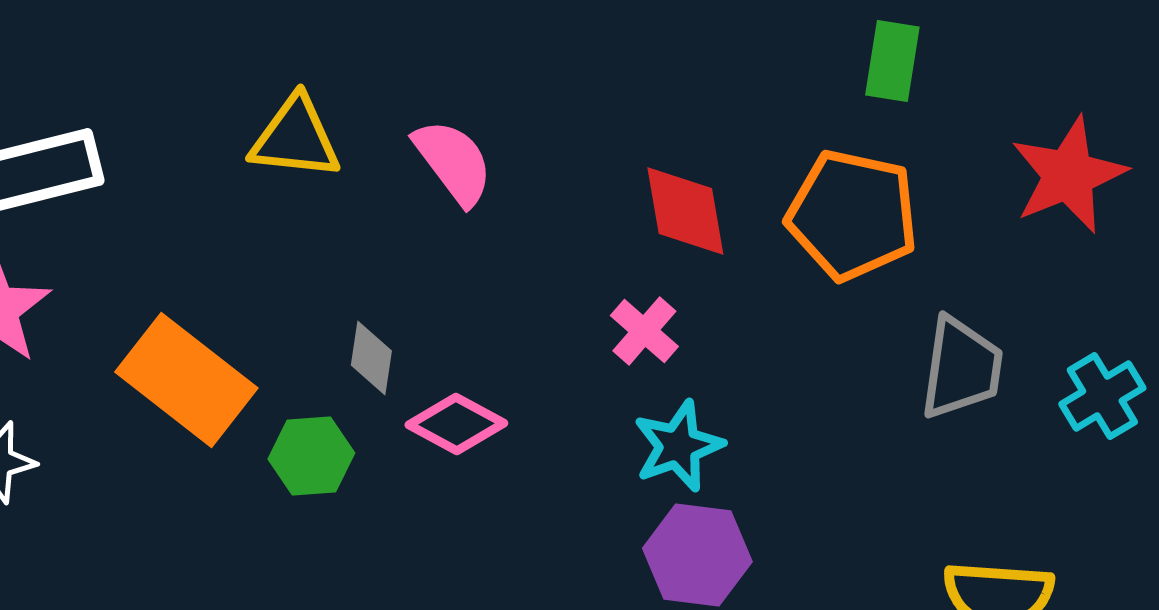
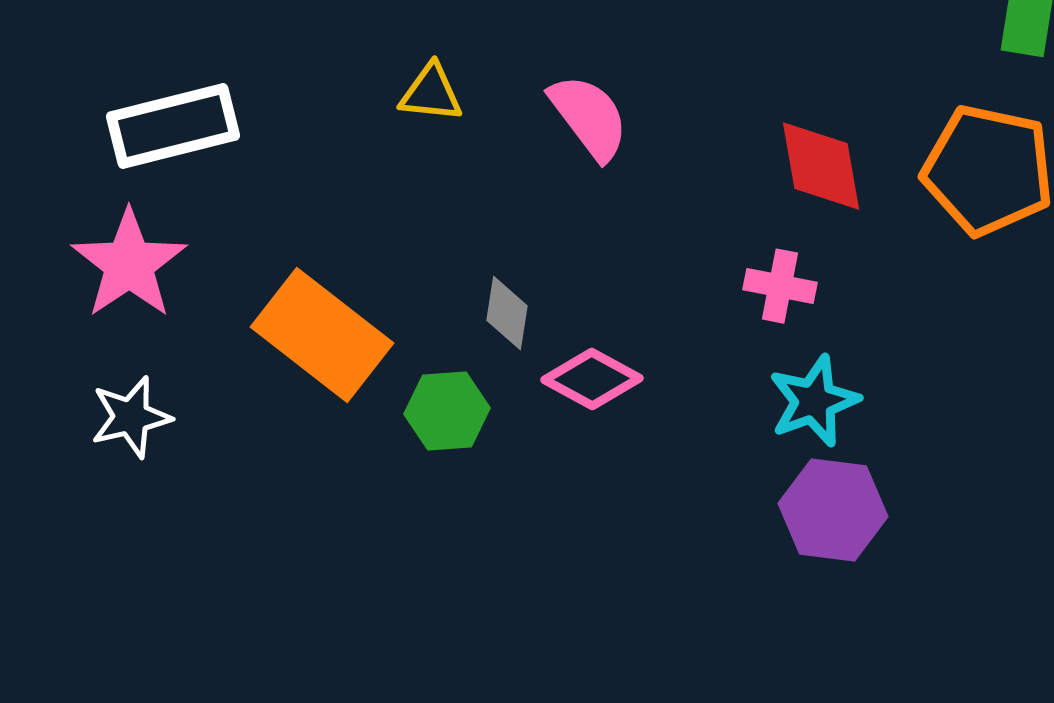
yellow triangle: (295, 138) -> (431, 93), size x0.7
pink cross: (644, 331) -> (780, 286), turned -30

